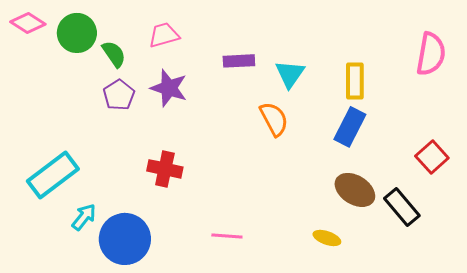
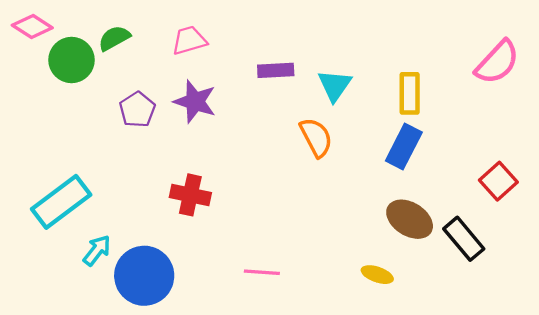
green circle: (77, 33) -> (72, 60), moved
green semicircle: (114, 54) -> (114, 38), moved, turned -84
pink semicircle: (431, 54) -> (497, 62), turned 33

